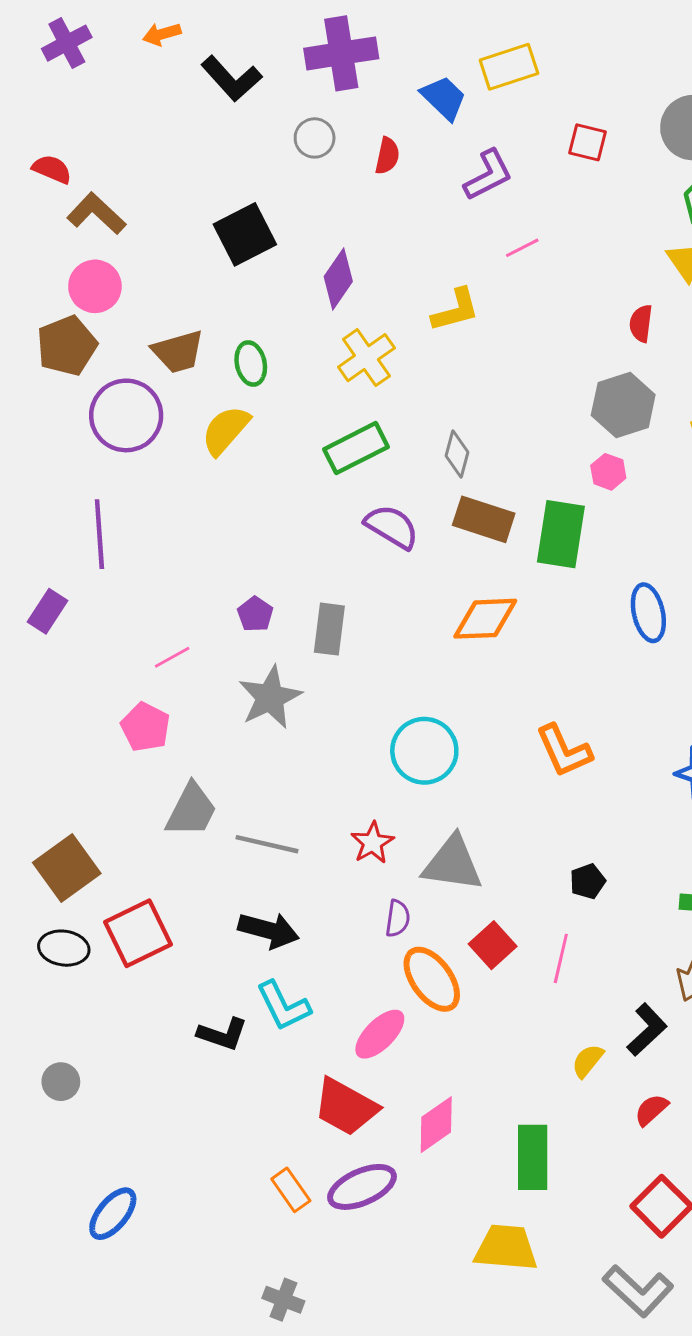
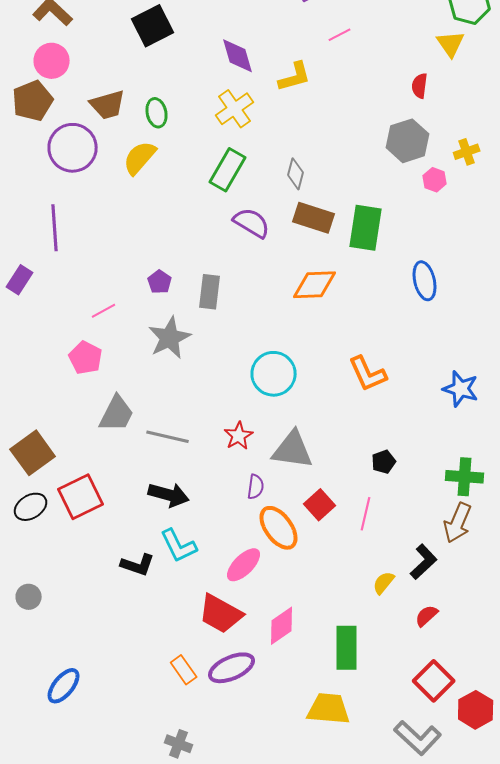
purple diamond: (338, 279) -> (238, 56), moved, turned -51
green rectangle: (356, 448) -> (228, 170), turned -33
pink hexagon: (608, 472) -> (435, 180), moved
black ellipse: (64, 948) -> (31, 507), turned -40

